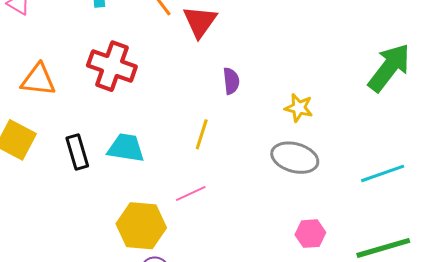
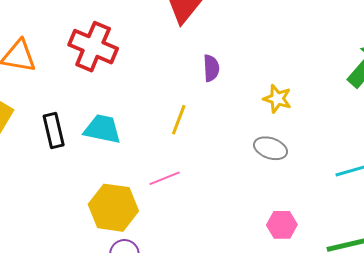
gray ellipse: (295, 158) -> (271, 148), size x0.7

